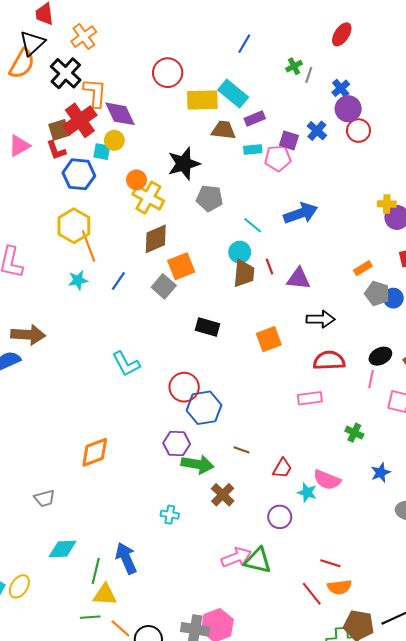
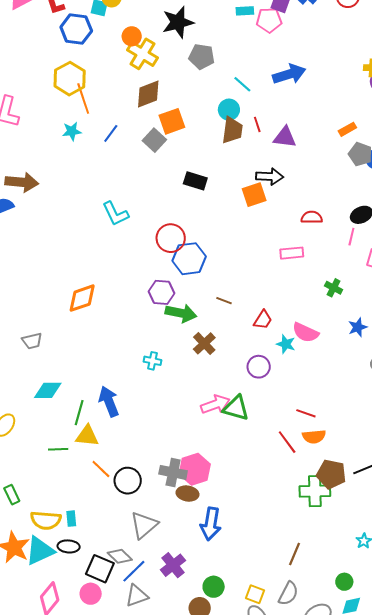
black arrow: (321, 319) -> (270, 177), moved
red semicircle: (329, 361) -> (312, 217), size x0.7
green line: (90, 617) -> (58, 449), moved

